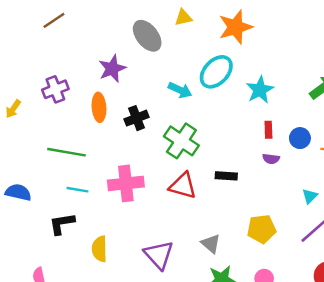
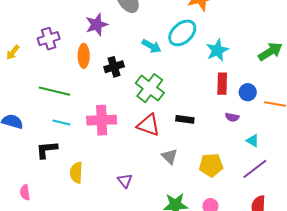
red rectangle: (268, 130) -> (222, 84), size x1.5
purple semicircle: (271, 159) -> (232, 117), moved
cyan triangle: (310, 196) -> (253, 141), turned -48
gray triangle: (211, 244) -> (170, 156), moved
purple triangle: (159, 255) -> (125, 181), size x0.6

